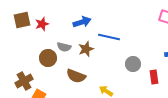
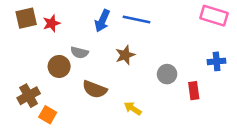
blue arrow: (82, 22) -> (102, 21), turned 132
blue line: (109, 37) -> (137, 19), moved
brown star: (86, 49) -> (125, 55), moved

